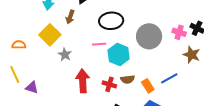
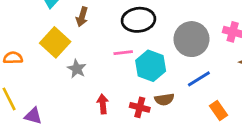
blue line: (169, 78) -> (199, 79), moved
red arrow: (83, 81) -> (103, 104), size x0.6
orange rectangle: (148, 86) -> (218, 111), moved

